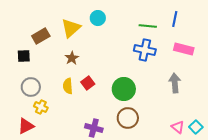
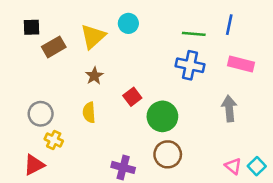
black square: (24, 56) -> (31, 27), moved
red square: (88, 83) -> (132, 97), moved

